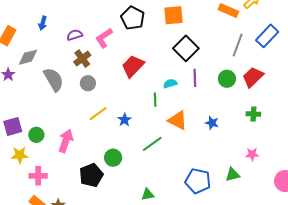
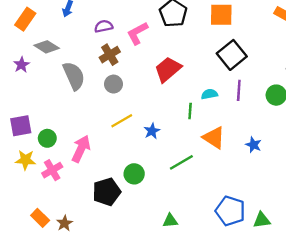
gray diamond: (28, 57) -> (47, 47), turned 40
green triangle: (232, 175) -> (262, 220), moved
pink cross: (38, 176) -> (52, 170), moved, turned -36

